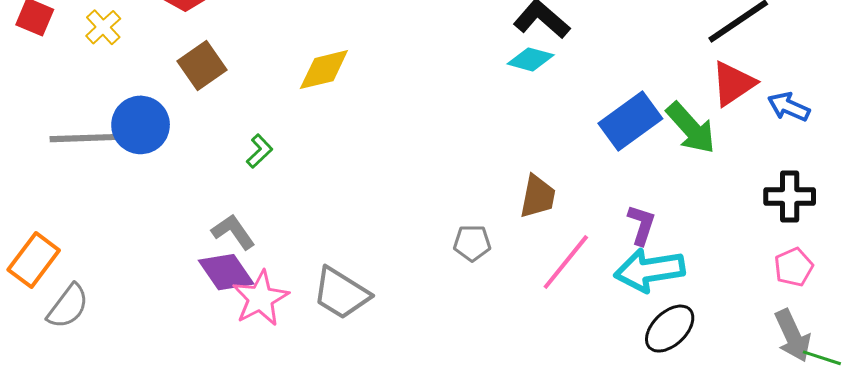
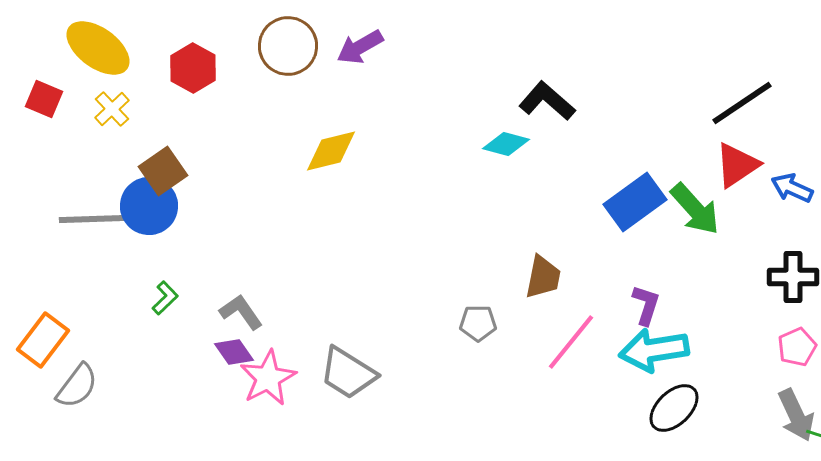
cyan diamond: (531, 59) -> (506, 144), moved
brown square: (202, 65) -> (163, 171), moved
green L-shape: (259, 151) -> (165, 298), moved
purple diamond: (226, 272) -> (234, 352), size x0.7

